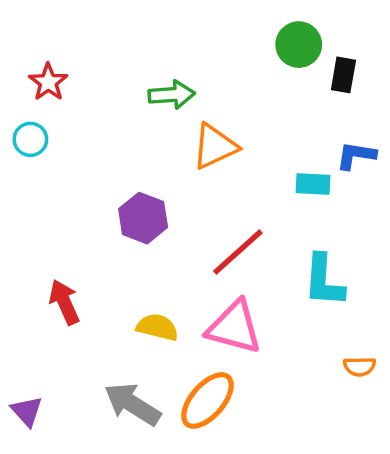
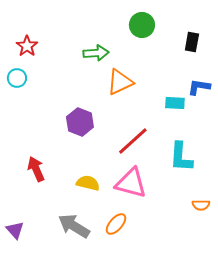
green circle: (299, 45) -> (142, 25), moved
orange ellipse: (207, 400) -> (116, 224), size x0.7

